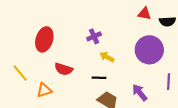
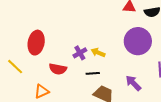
purple cross: (94, 36) -> (80, 53), moved
yellow line: (20, 73) -> (15, 67), moved

